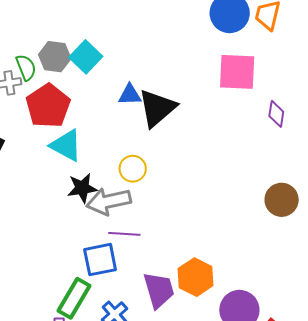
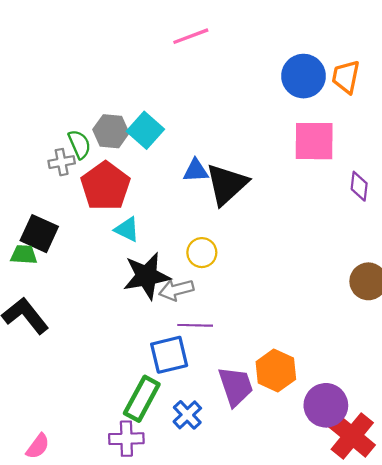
cyan triangle: (66, 145) -> (127, 229), size x0.7
black star: (82, 188) -> (147, 276), size x1.4
gray arrow: (109, 201) -> (176, 290), size x0.7

